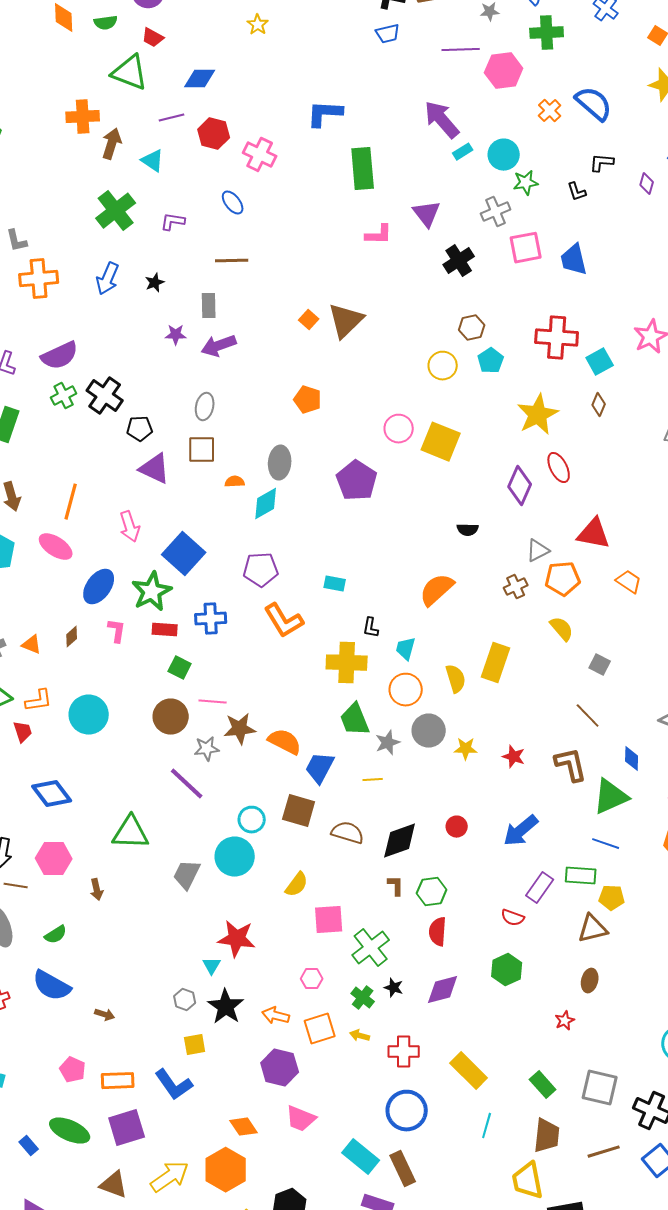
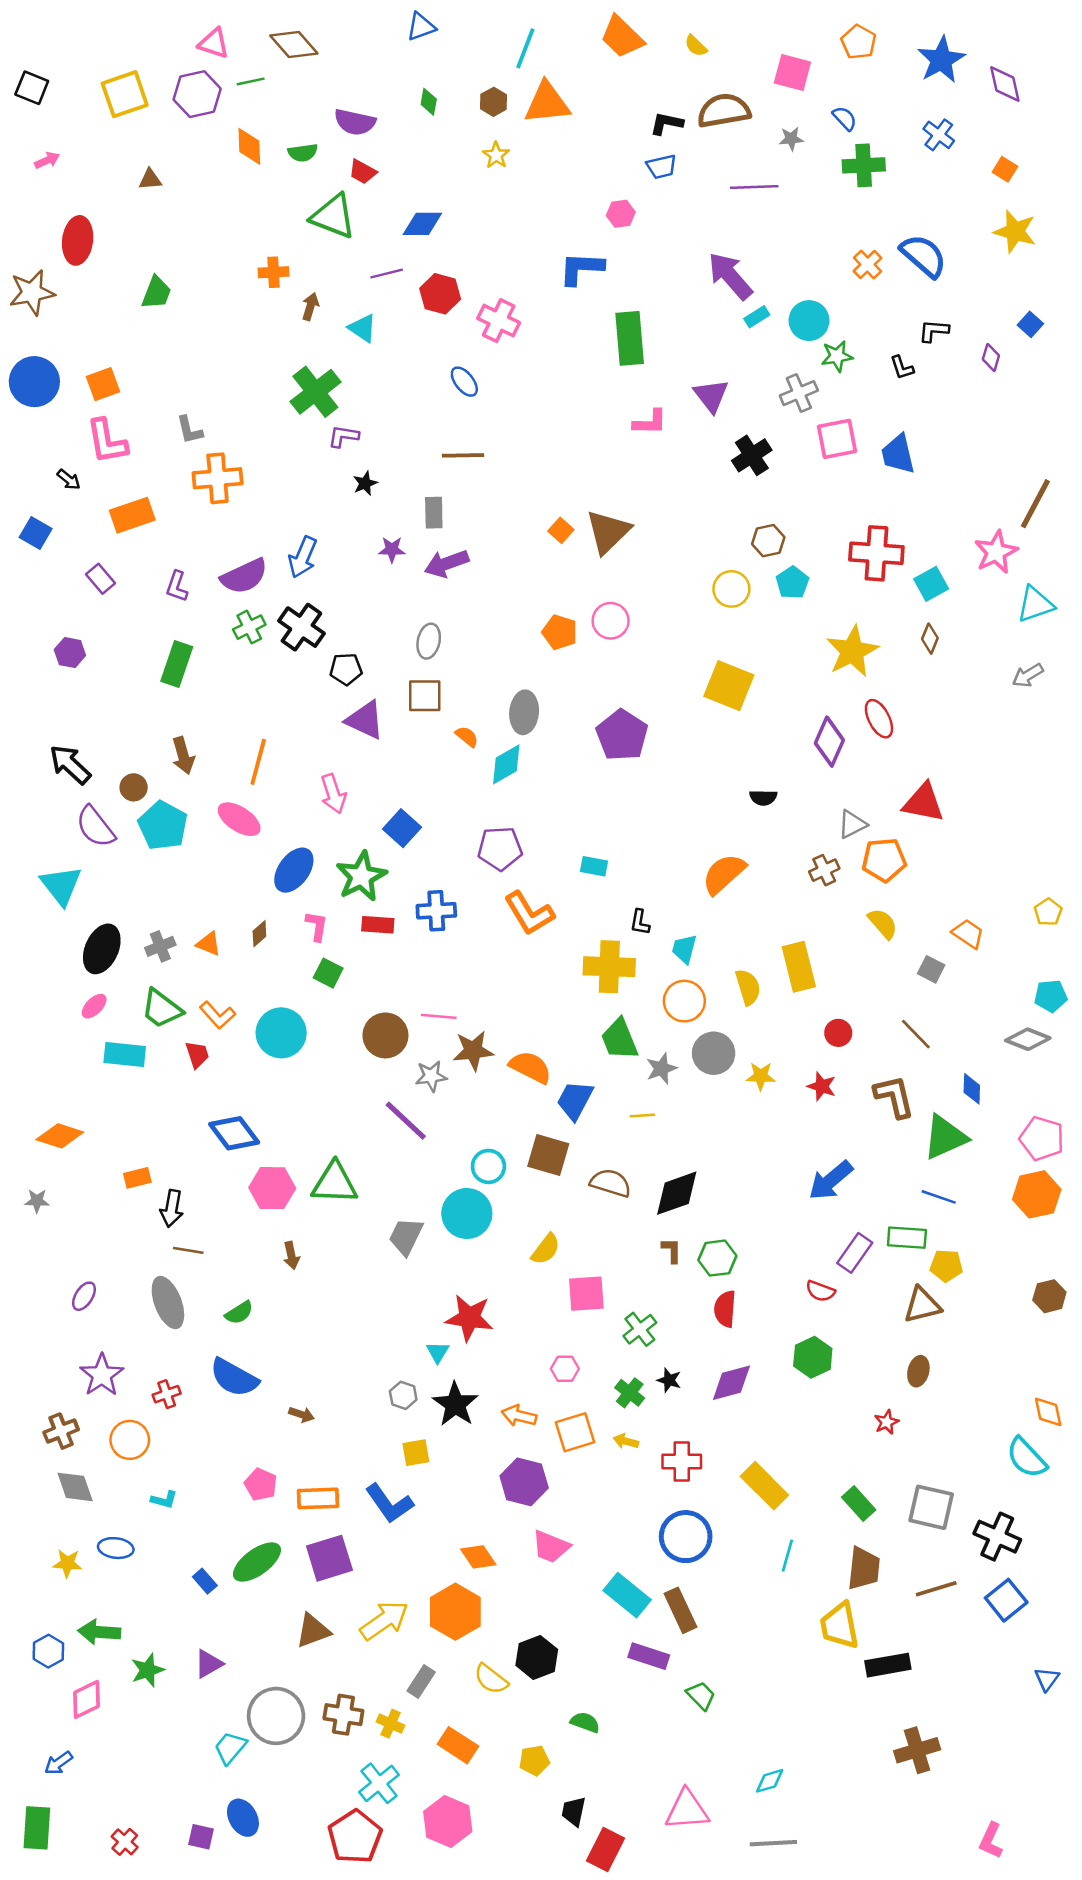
pink hexagon: (504, 71) -> (621, 214), moved, size x0.6
orange cross: (83, 117) -> (273, 272), size x0.7
brown arrow: (112, 144) -> (310, 307), size x0.7
purple L-shape: (173, 222) -> (343, 436), moved
blue arrow: (108, 279) -> (303, 557), moved
pink circle: (399, 429) -> (611, 621), moved
orange semicircle: (235, 482) -> (467, 736), turned 42
blue square: (184, 554) -> (402, 828), size x0.7
orange trapezoid: (629, 582) -> (968, 934), moved
yellow rectangle: (496, 663) -> (799, 967), turned -33
green square: (180, 668) -> (328, 973), moved
orange L-shape: (39, 701) -> (218, 1015), turned 56
red circle: (457, 827) -> (838, 1033), moved
pink hexagon: (54, 859) -> (272, 1188), moved
green cross: (371, 948) -> (640, 1329), size x0.7
green ellipse: (70, 1131) -> (257, 1562), turned -60
brown triangle: (114, 1185) -> (313, 1631), turned -40

